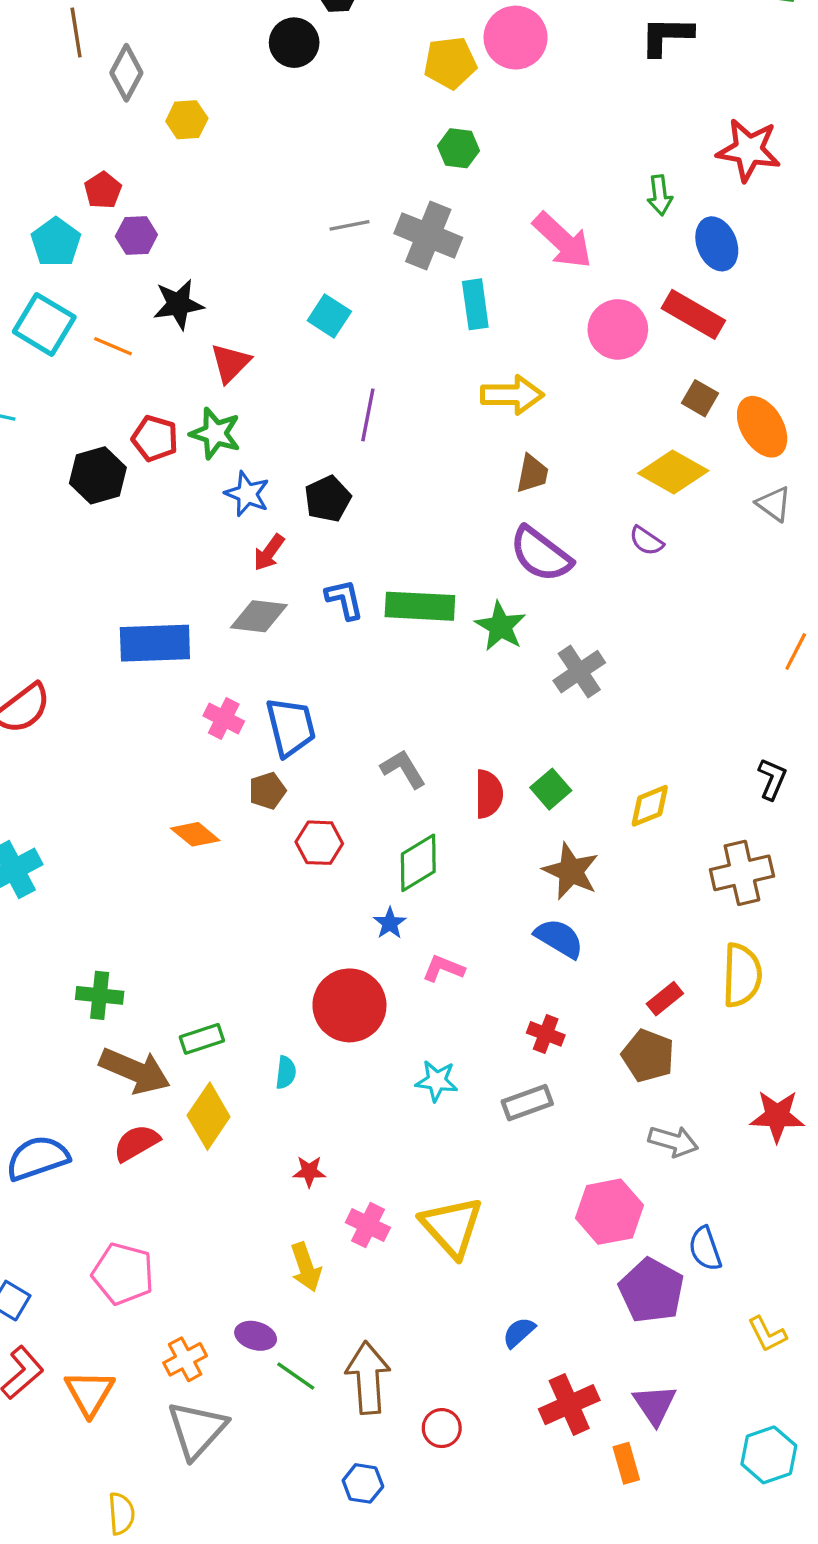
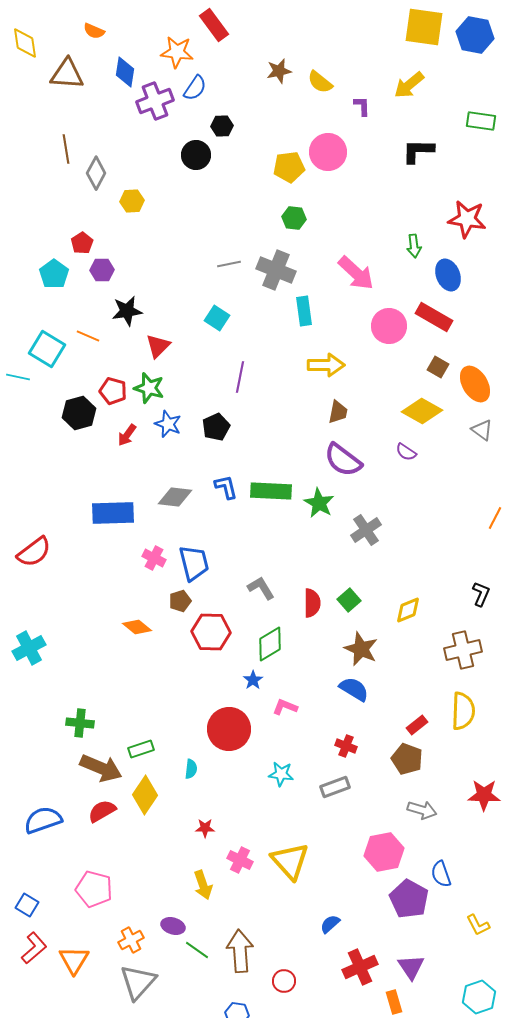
cyan square: (44, 324) -> (47, 349), moved
red arrow: (269, 553) -> (127, 435), moved
red hexagon: (319, 843) -> (211, 632), size x1.4

